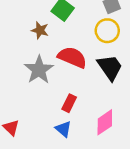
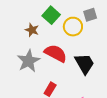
yellow circle: (107, 31) -> (73, 27), moved

